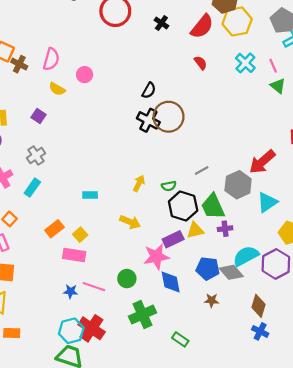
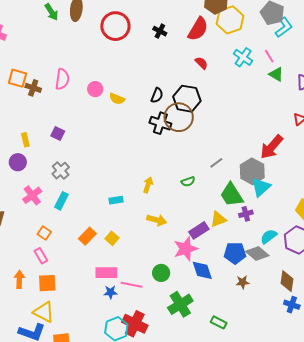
yellow semicircle: (57, 89) -> (117, 99), moved
yellow arrow: (139, 183) -> (148, 185), moved
cyan triangle: (267, 202) -> (261, 187), moved
black hexagon: (183, 206) -> (187, 99), moved
pink rectangle: (74, 255) -> (106, 273), moved
cyan semicircle: (246, 256) -> (269, 236), size x0.7

